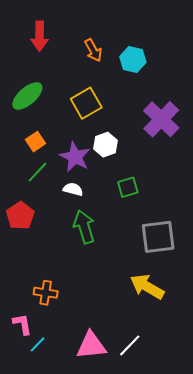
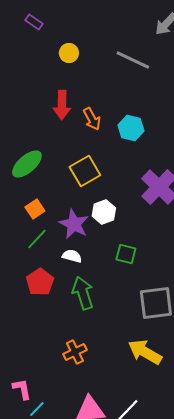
red arrow: (40, 36) -> (62, 105), moved
green square: (128, 187) -> (126, 254), turned 30
red pentagon: (20, 216) -> (40, 282), moved
orange cross: (46, 293) -> (75, 352), moved, turned -35

